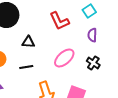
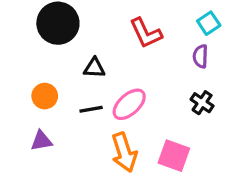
cyan square: (89, 11) -> (209, 23), moved
pink ellipse: (64, 58) -> (129, 104), moved

